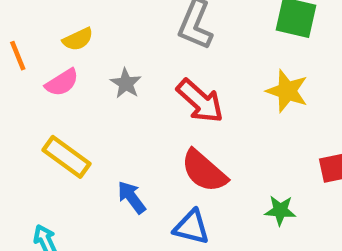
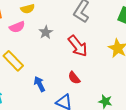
red semicircle: (204, 171) -> (74, 78), size x0.6

